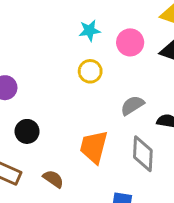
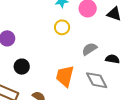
gray diamond: (143, 154) -> (97, 80), turned -30

